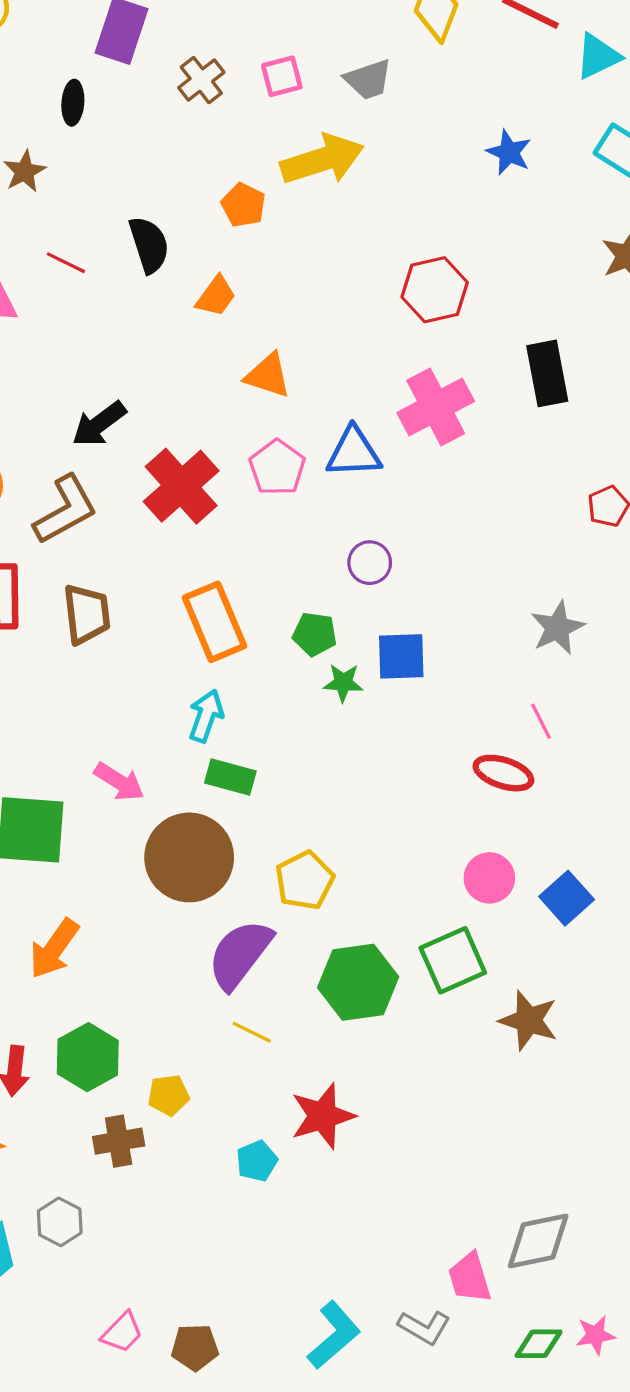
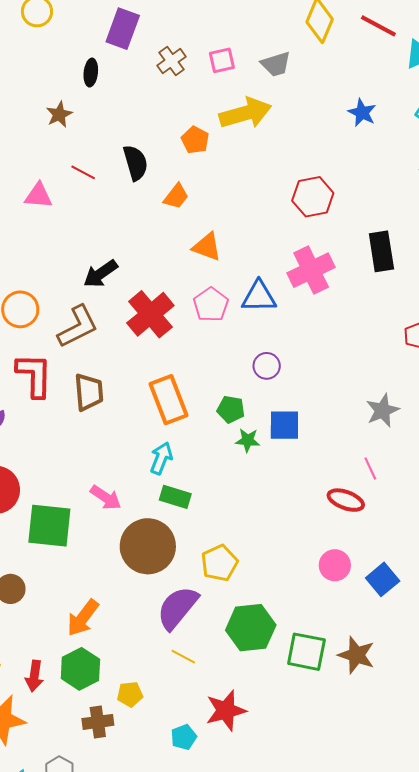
orange arrow: (54, 949) -> (83, 618), moved
green square: (453, 960) -> (306, 652), moved, turned 33

